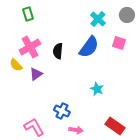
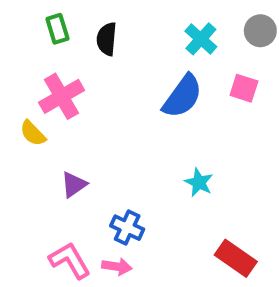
black semicircle: (58, 51) -> (107, 39), moved
purple triangle: (36, 74) -> (74, 184), moved
pink arrow: (76, 130) -> (117, 266), moved

